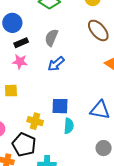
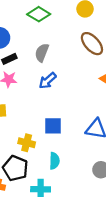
cyan semicircle: (69, 126) -> (54, 161), moved

